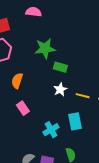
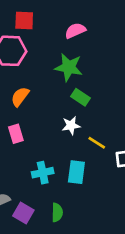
pink semicircle: (34, 12) -> (75, 31), moved, turned -49

